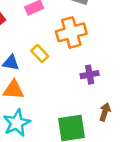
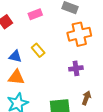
orange cross: (71, 32) -> (79, 34), moved

